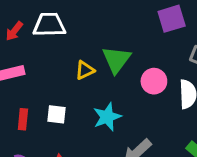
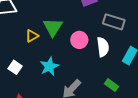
white square: (57, 114) -> (15, 67), turned 32

